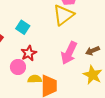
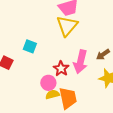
red star: (29, 53) -> (61, 69), moved
pink circle: (18, 67) -> (48, 83), moved

